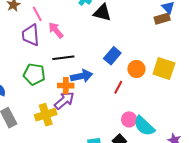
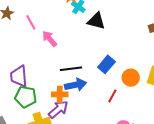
purple trapezoid: (31, 35) -> (19, 76), moved
black line: (63, 58) -> (71, 69), moved
green pentagon: (34, 74) -> (26, 97), moved

